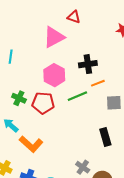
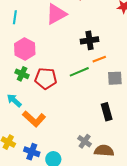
cyan line: (11, 57) -> (15, 17), moved
pink hexagon: (54, 75) -> (25, 49), moved

